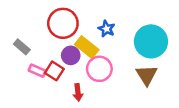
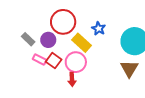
purple circle: (71, 55) -> (48, 40), moved
pink circle: (99, 69) -> (76, 62), moved

